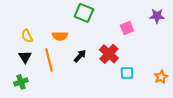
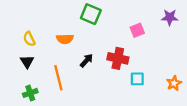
red cross: (109, 54) -> (118, 58), turned -30
orange line: (49, 60) -> (58, 78), moved
green cross: (21, 82) -> (30, 93), moved

